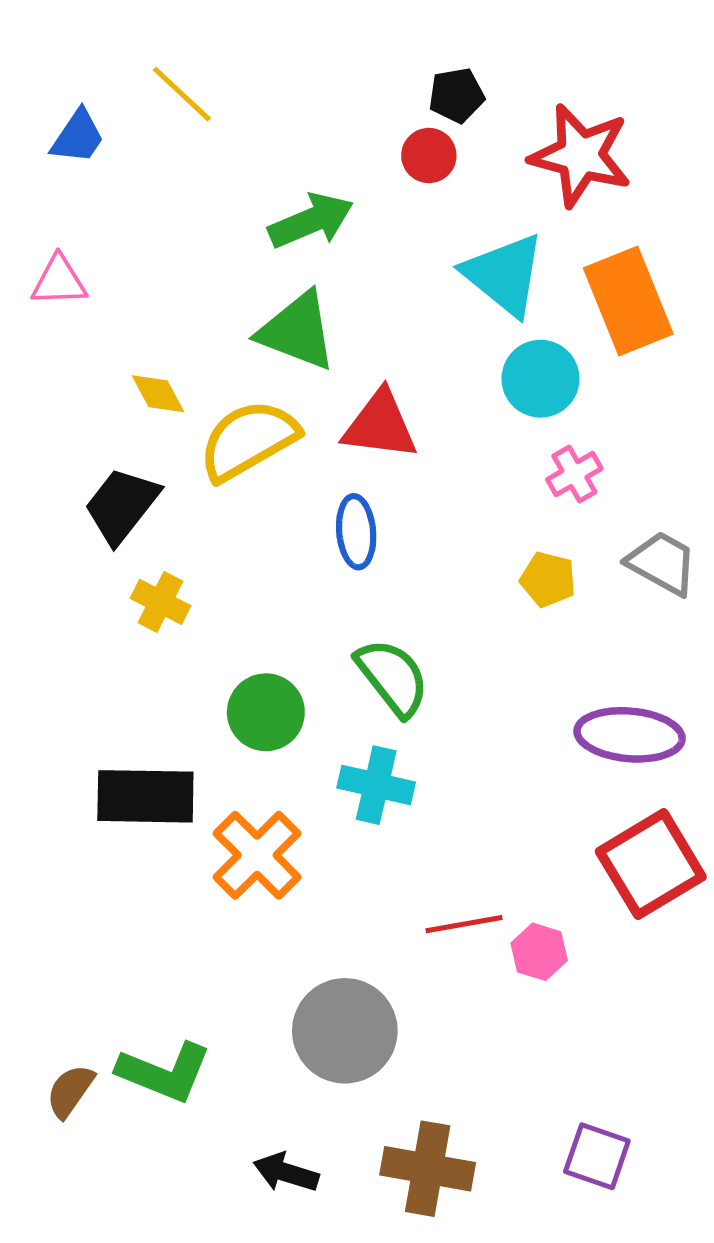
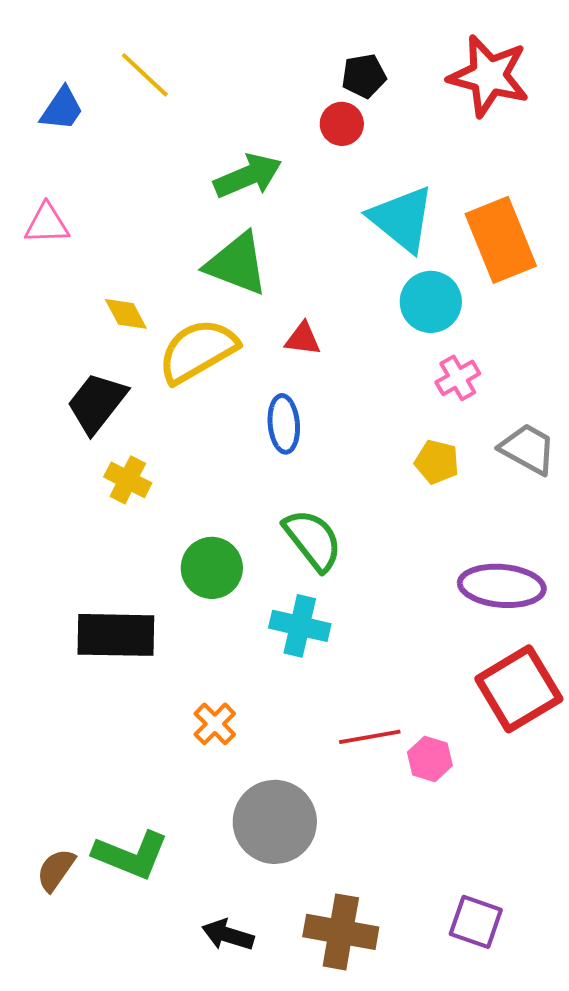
red star: (581, 156) -> (489, 76), moved
red triangle: (380, 425) -> (303, 339), size x0.6
orange cross: (257, 855) -> (215, 724), moved, size x0.6

